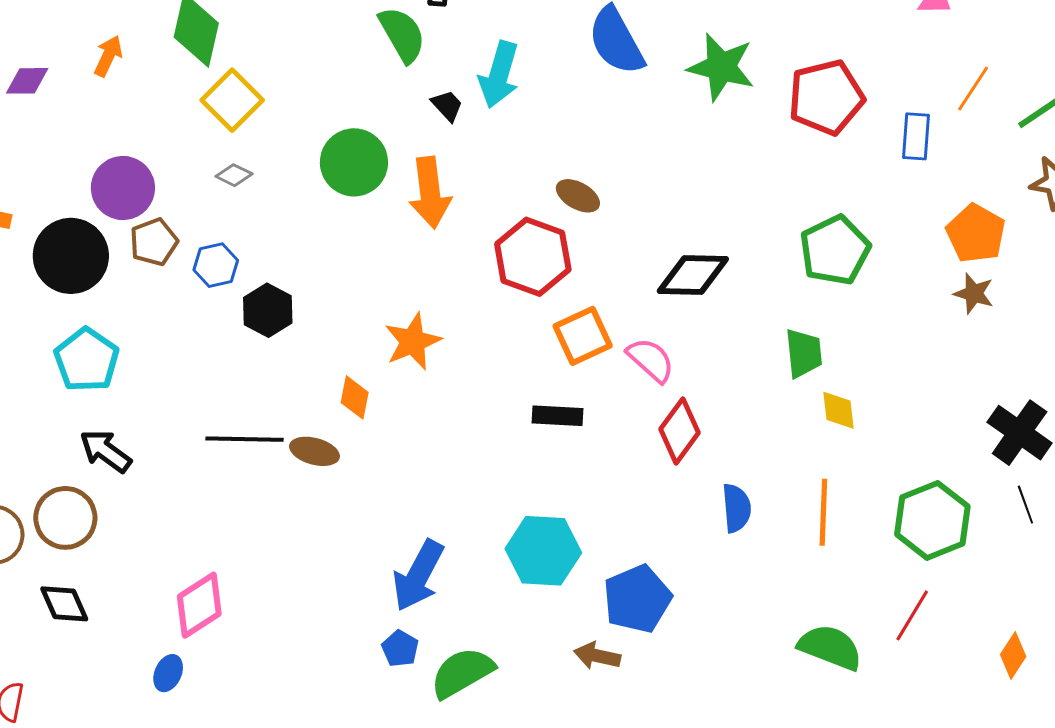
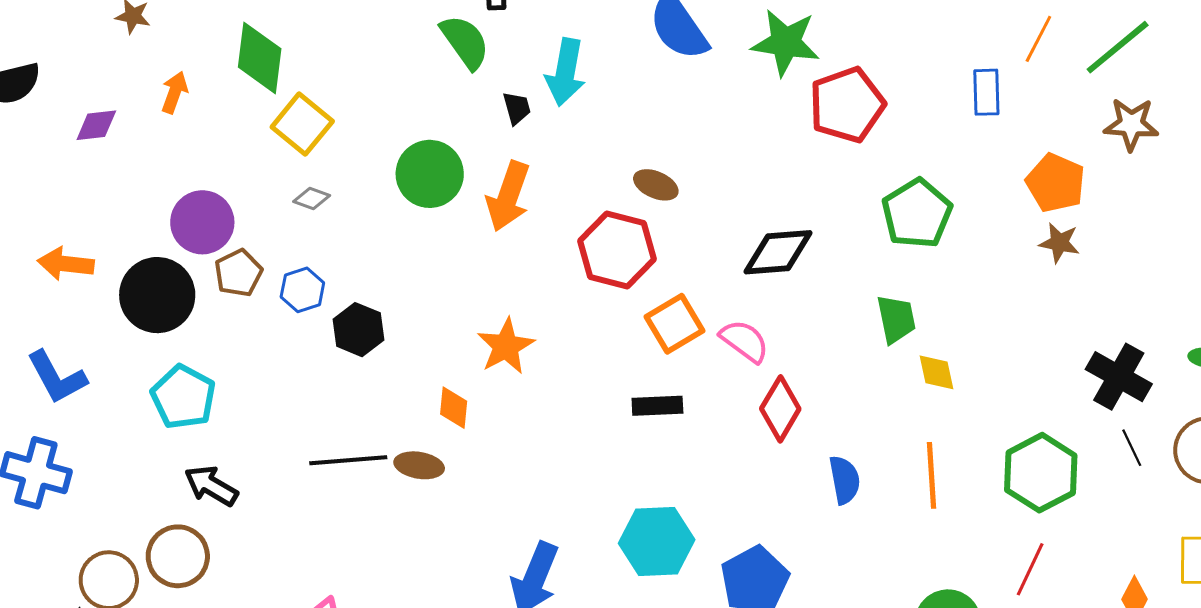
red pentagon: (826, 97) -> (847, 105), moved
black trapezoid: (447, 106) -> (517, 108), turned 33
orange arrow: (430, 193) -> (508, 196), turned 32

